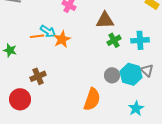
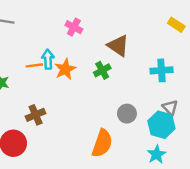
brown triangle: (105, 20) -> (118, 46), turned 36
cyan arrow: (48, 31) -> (48, 59), turned -126
green cross: (114, 40) -> (102, 70), moved
cyan hexagon: (131, 74) -> (161, 125), moved

